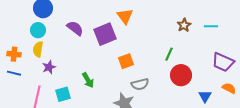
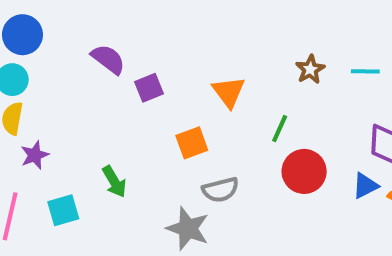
orange triangle: (125, 16) -> (229, 92), moved
purple semicircle: (75, 28) -> (108, 59), moved
purple square: (105, 34) -> (149, 88), size x0.6
blue triangle: (205, 96) -> (365, 186), moved, turned 32

